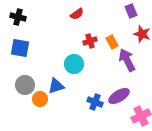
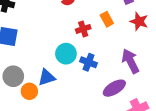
orange rectangle: (112, 42) -> (107, 19), moved
purple arrow: (127, 60) -> (130, 61), moved
blue cross: (95, 102) -> (89, 62), moved

